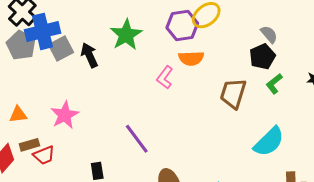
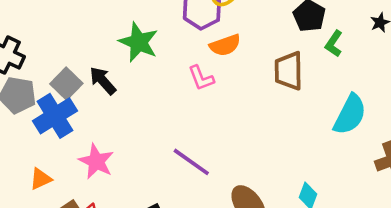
blue cross: (43, 31) -> (55, 116), moved
pink L-shape: (165, 77) -> (201, 78), turned -40

